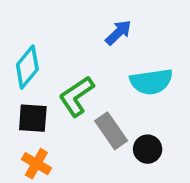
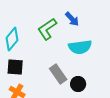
blue arrow: (118, 32) -> (72, 19), moved, turned 91
green L-shape: (77, 96) -> (47, 29), moved

